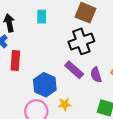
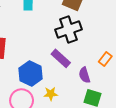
purple semicircle: (96, 75) -> (85, 75), moved

